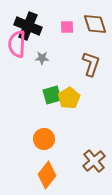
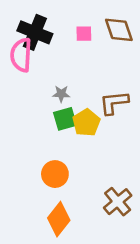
gray star: (42, 58) -> (61, 94), moved
brown L-shape: (91, 64) -> (114, 103), moved, turned -115

